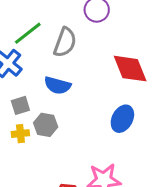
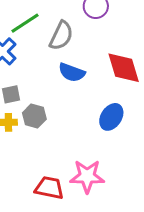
blue semicircle: (58, 85) -> (72, 72), moved

